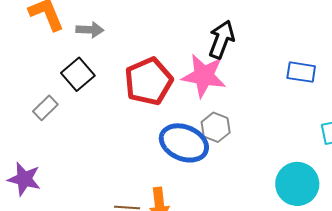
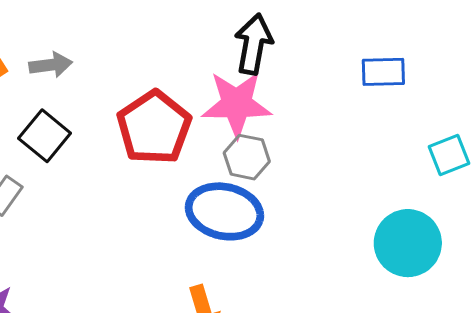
gray hexagon: (216, 127) -> (247, 157), moved

